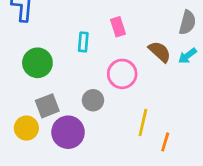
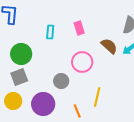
cyan rectangle: (83, 42) -> (50, 32), moved
gray square: (47, 106) -> (19, 77), moved
orange line: (165, 142) -> (77, 111), moved, turned -40

